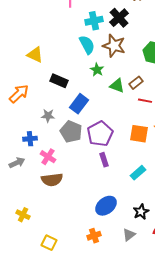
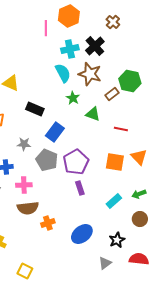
brown rectangle: (136, 83) -> (112, 94), moved
pink cross: (48, 157) -> (24, 185), turned -35
orange cross: (94, 236) -> (48, 223), moved

